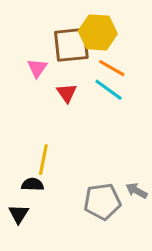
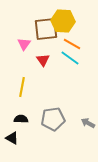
yellow line: (43, 160) -> (22, 87), moved
gray pentagon: (102, 202) -> (53, 119), moved
black triangle: (19, 214) -> (12, 138), turned -32

